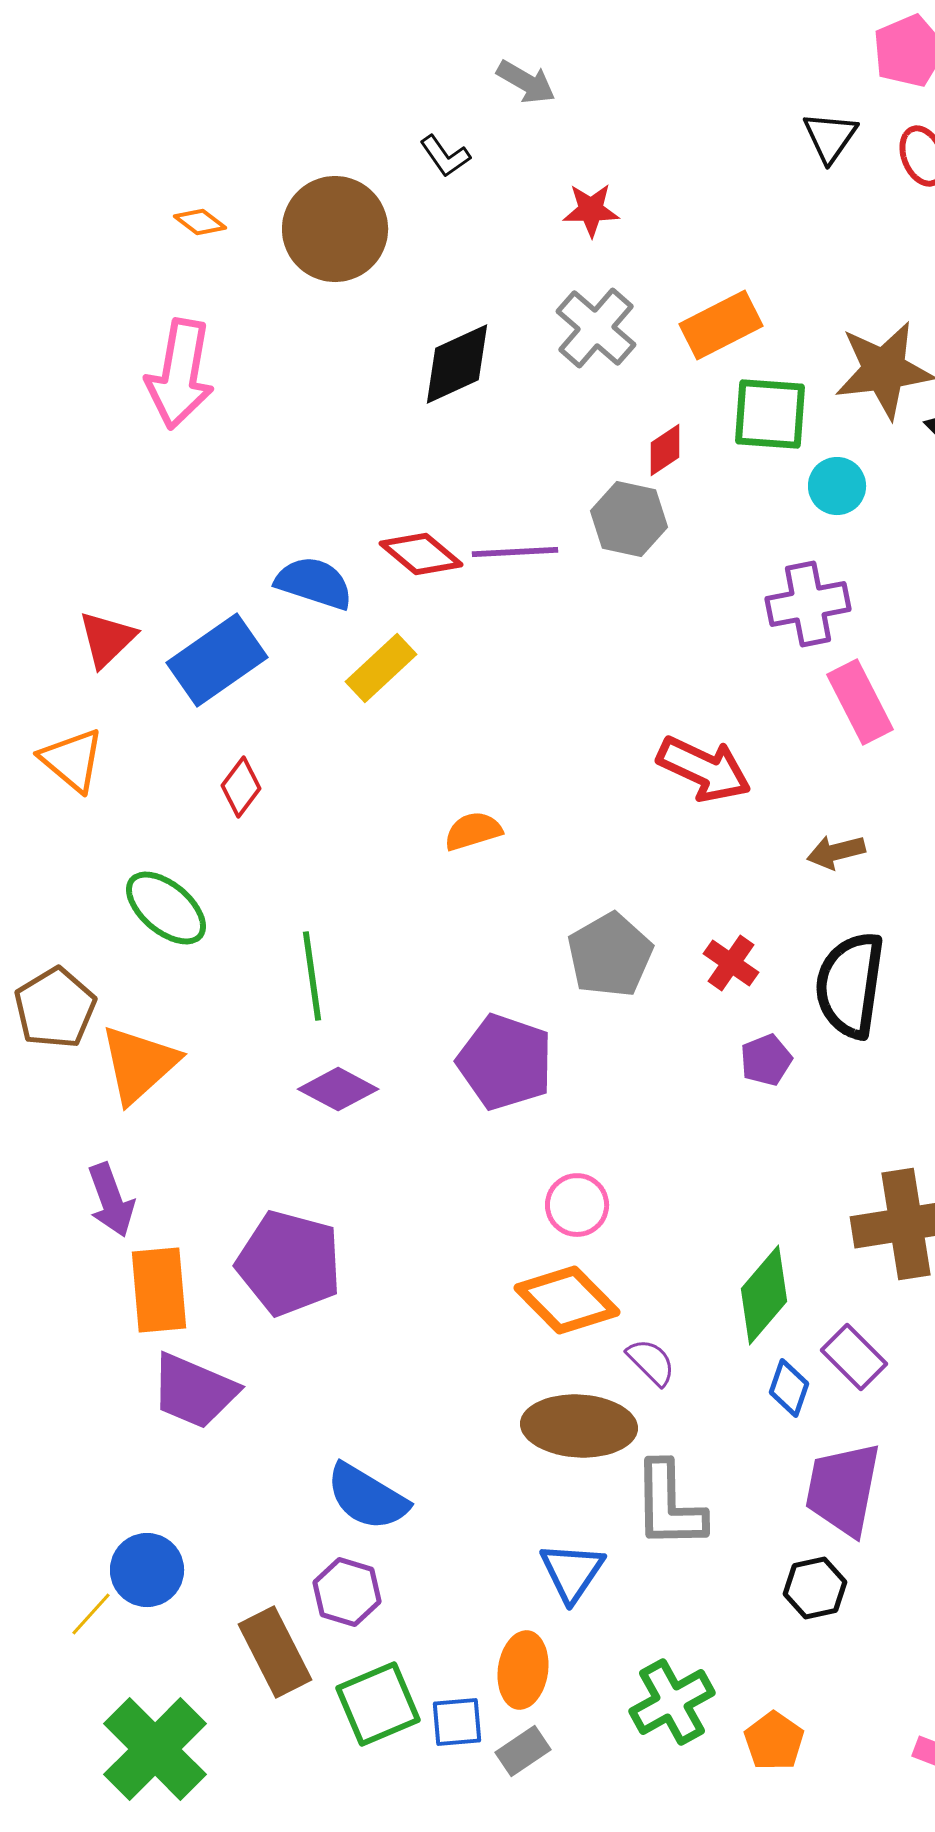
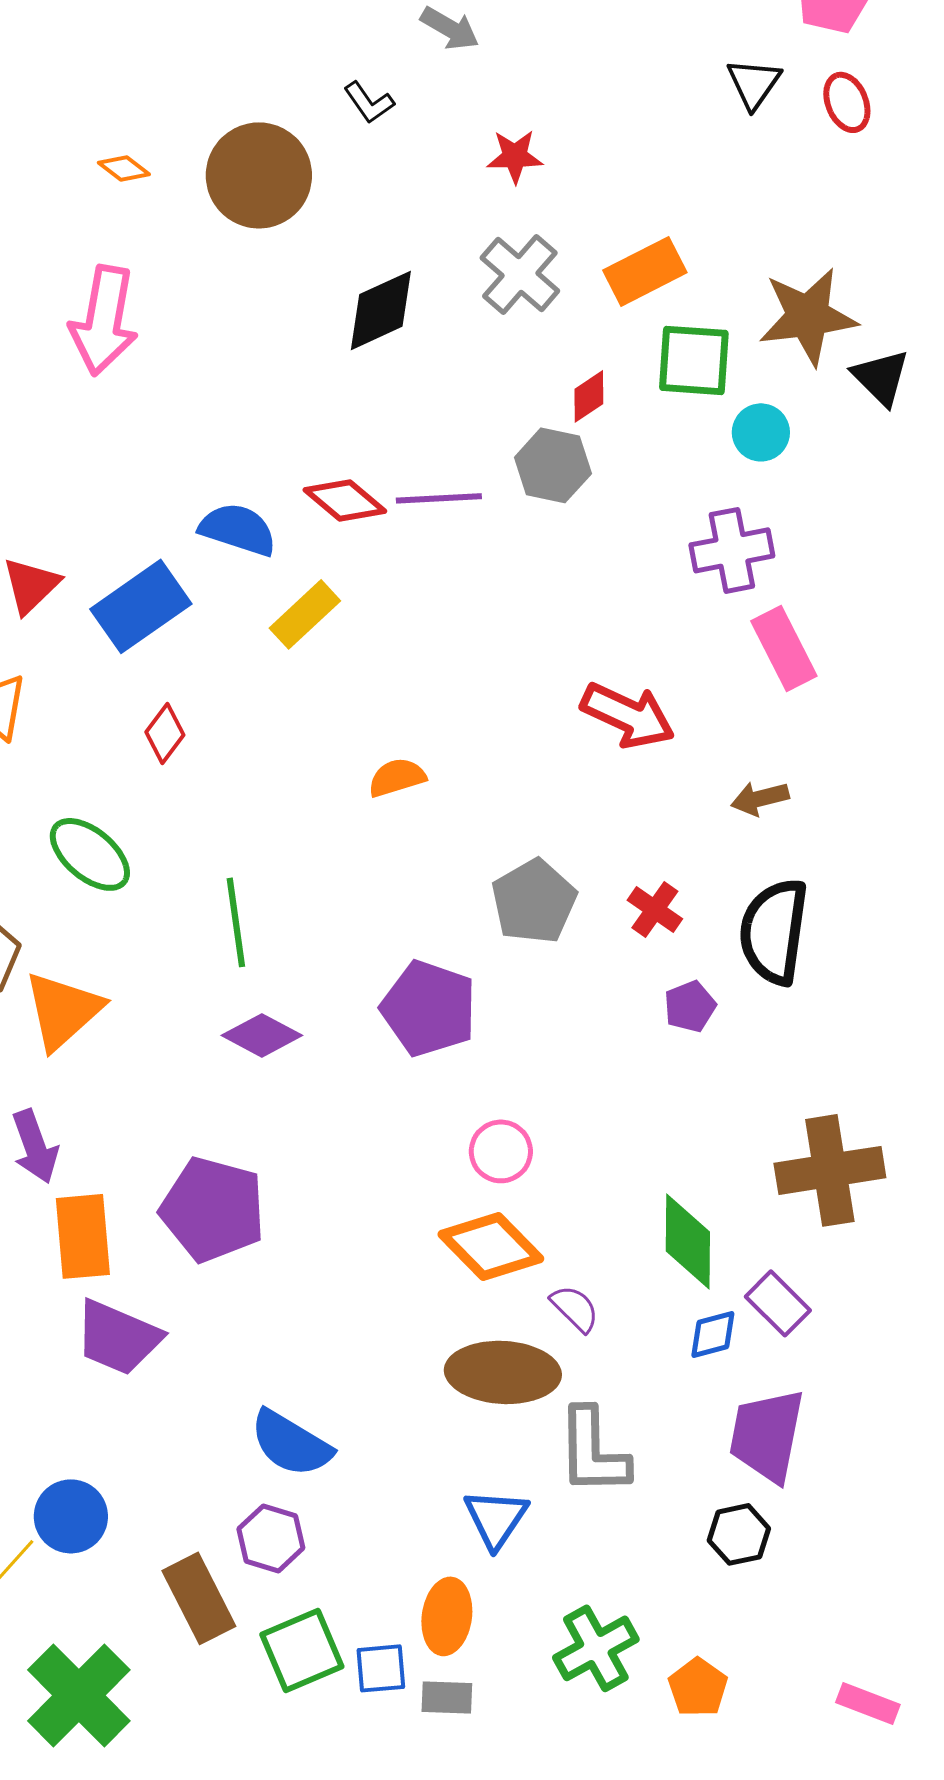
green diamond: (764, 1295) -> (688, 1241), turned -40
blue diamond: (789, 1388) -> (713, 1334), turned 56
gray rectangle: (523, 1751) -> (447, 1697), turned 36

